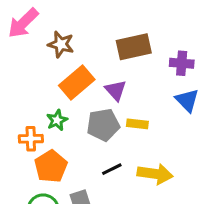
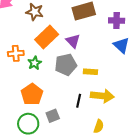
yellow rectangle: (137, 124) -> (90, 72), moved
orange cross: (31, 139) -> (16, 53), moved
black line: (112, 169) -> (79, 101), moved, turned -48

